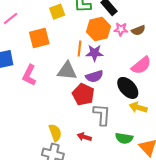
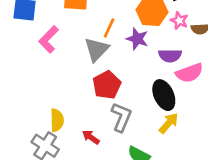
orange line: (80, 48) -> (109, 28), moved
gray triangle: (67, 71) -> (97, 49), turned 50
purple semicircle: (94, 76) -> (170, 56), moved
yellow arrow: (138, 107) -> (169, 123), turned 96

